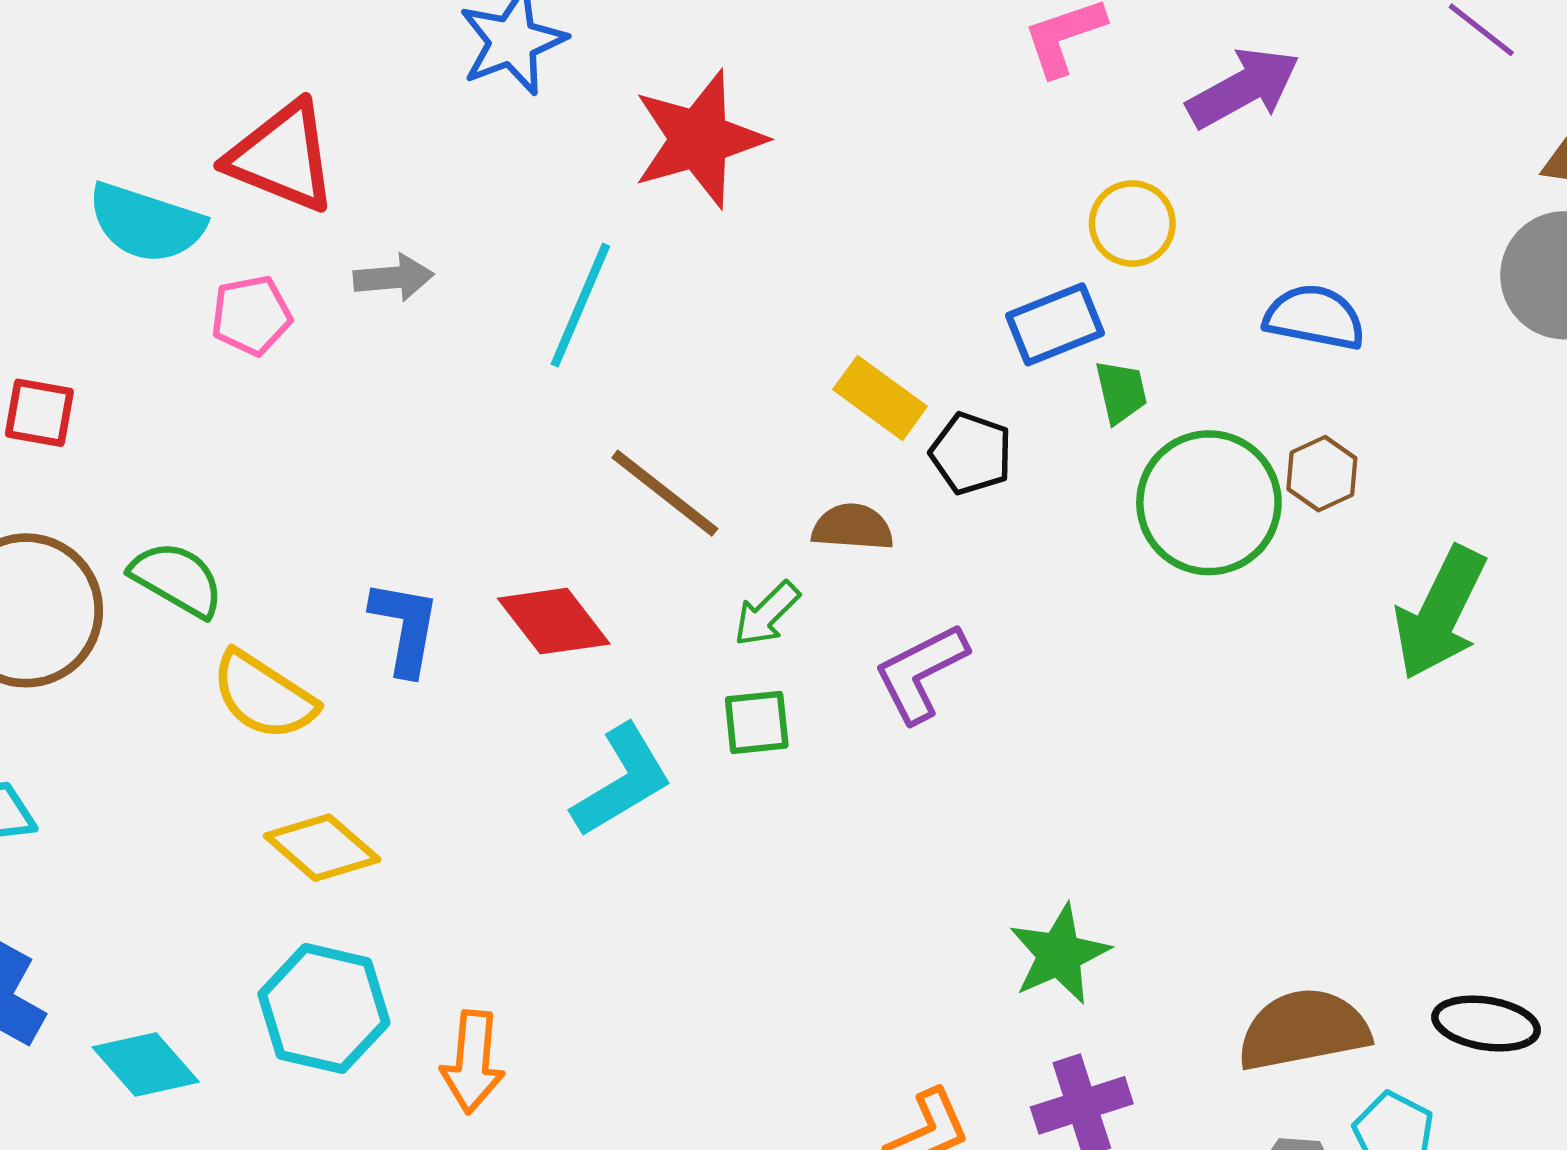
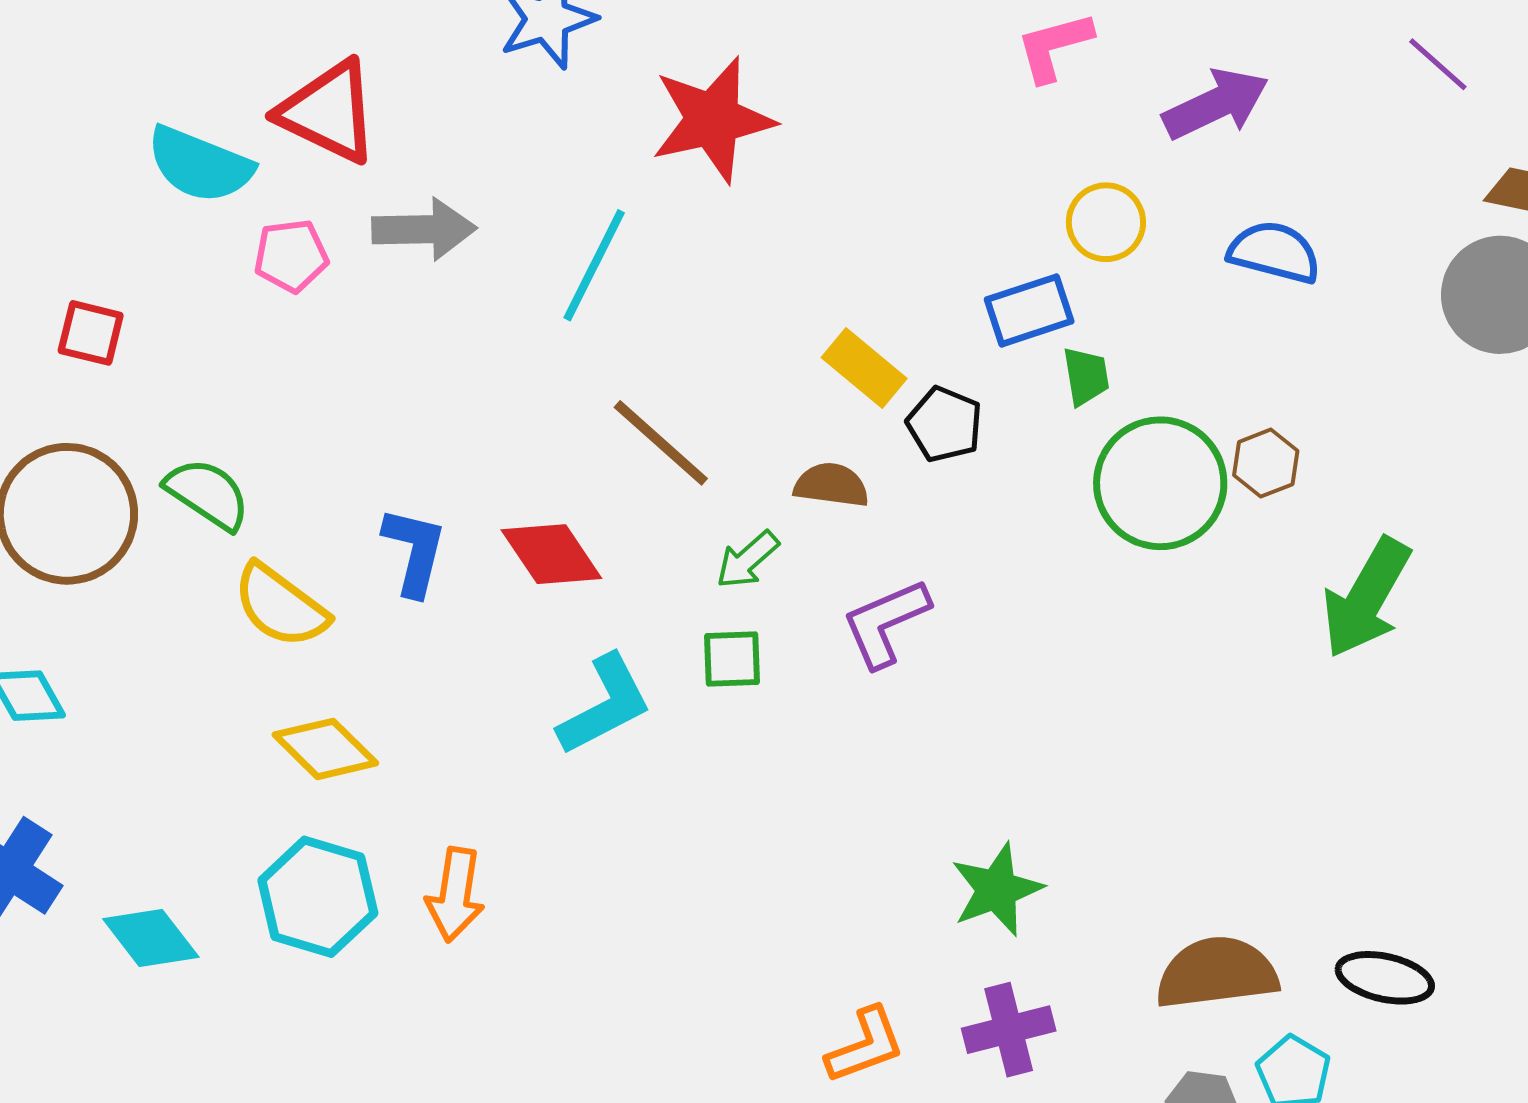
gray arrow: (394, 278) -> (424, 229), size x1.4
blue semicircle: (1315, 317) -> (1274, 252), moved
orange arrow: (473, 1062) -> (455, 895), moved

